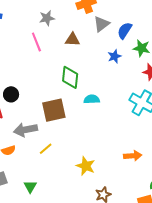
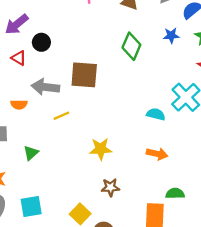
green diamond: (70, 77) -> (131, 46), moved
cyan semicircle: (92, 99) -> (156, 114), moved
yellow star: (86, 166) -> (101, 149), turned 30

